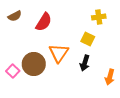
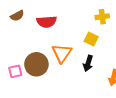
red semicircle: (44, 22) -> (47, 22), turned 54
pink square: (13, 71) -> (15, 71), turned 32

